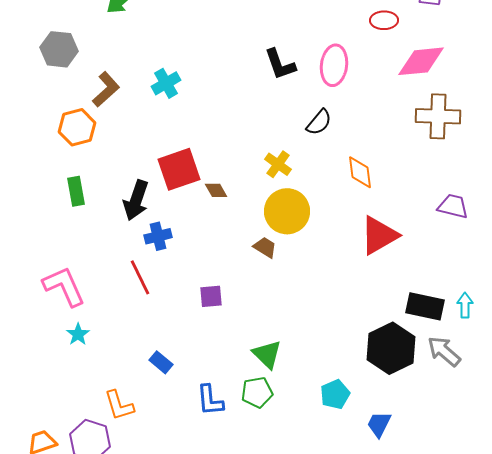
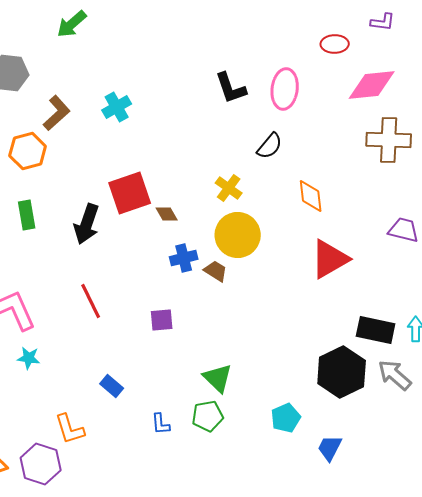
blue cross: (158, 236) -> (184, 258), moved
cyan star: (78, 334) -> (29, 358), turned -30
blue L-shape: (210, 400) -> (161, 424), size x0.7

